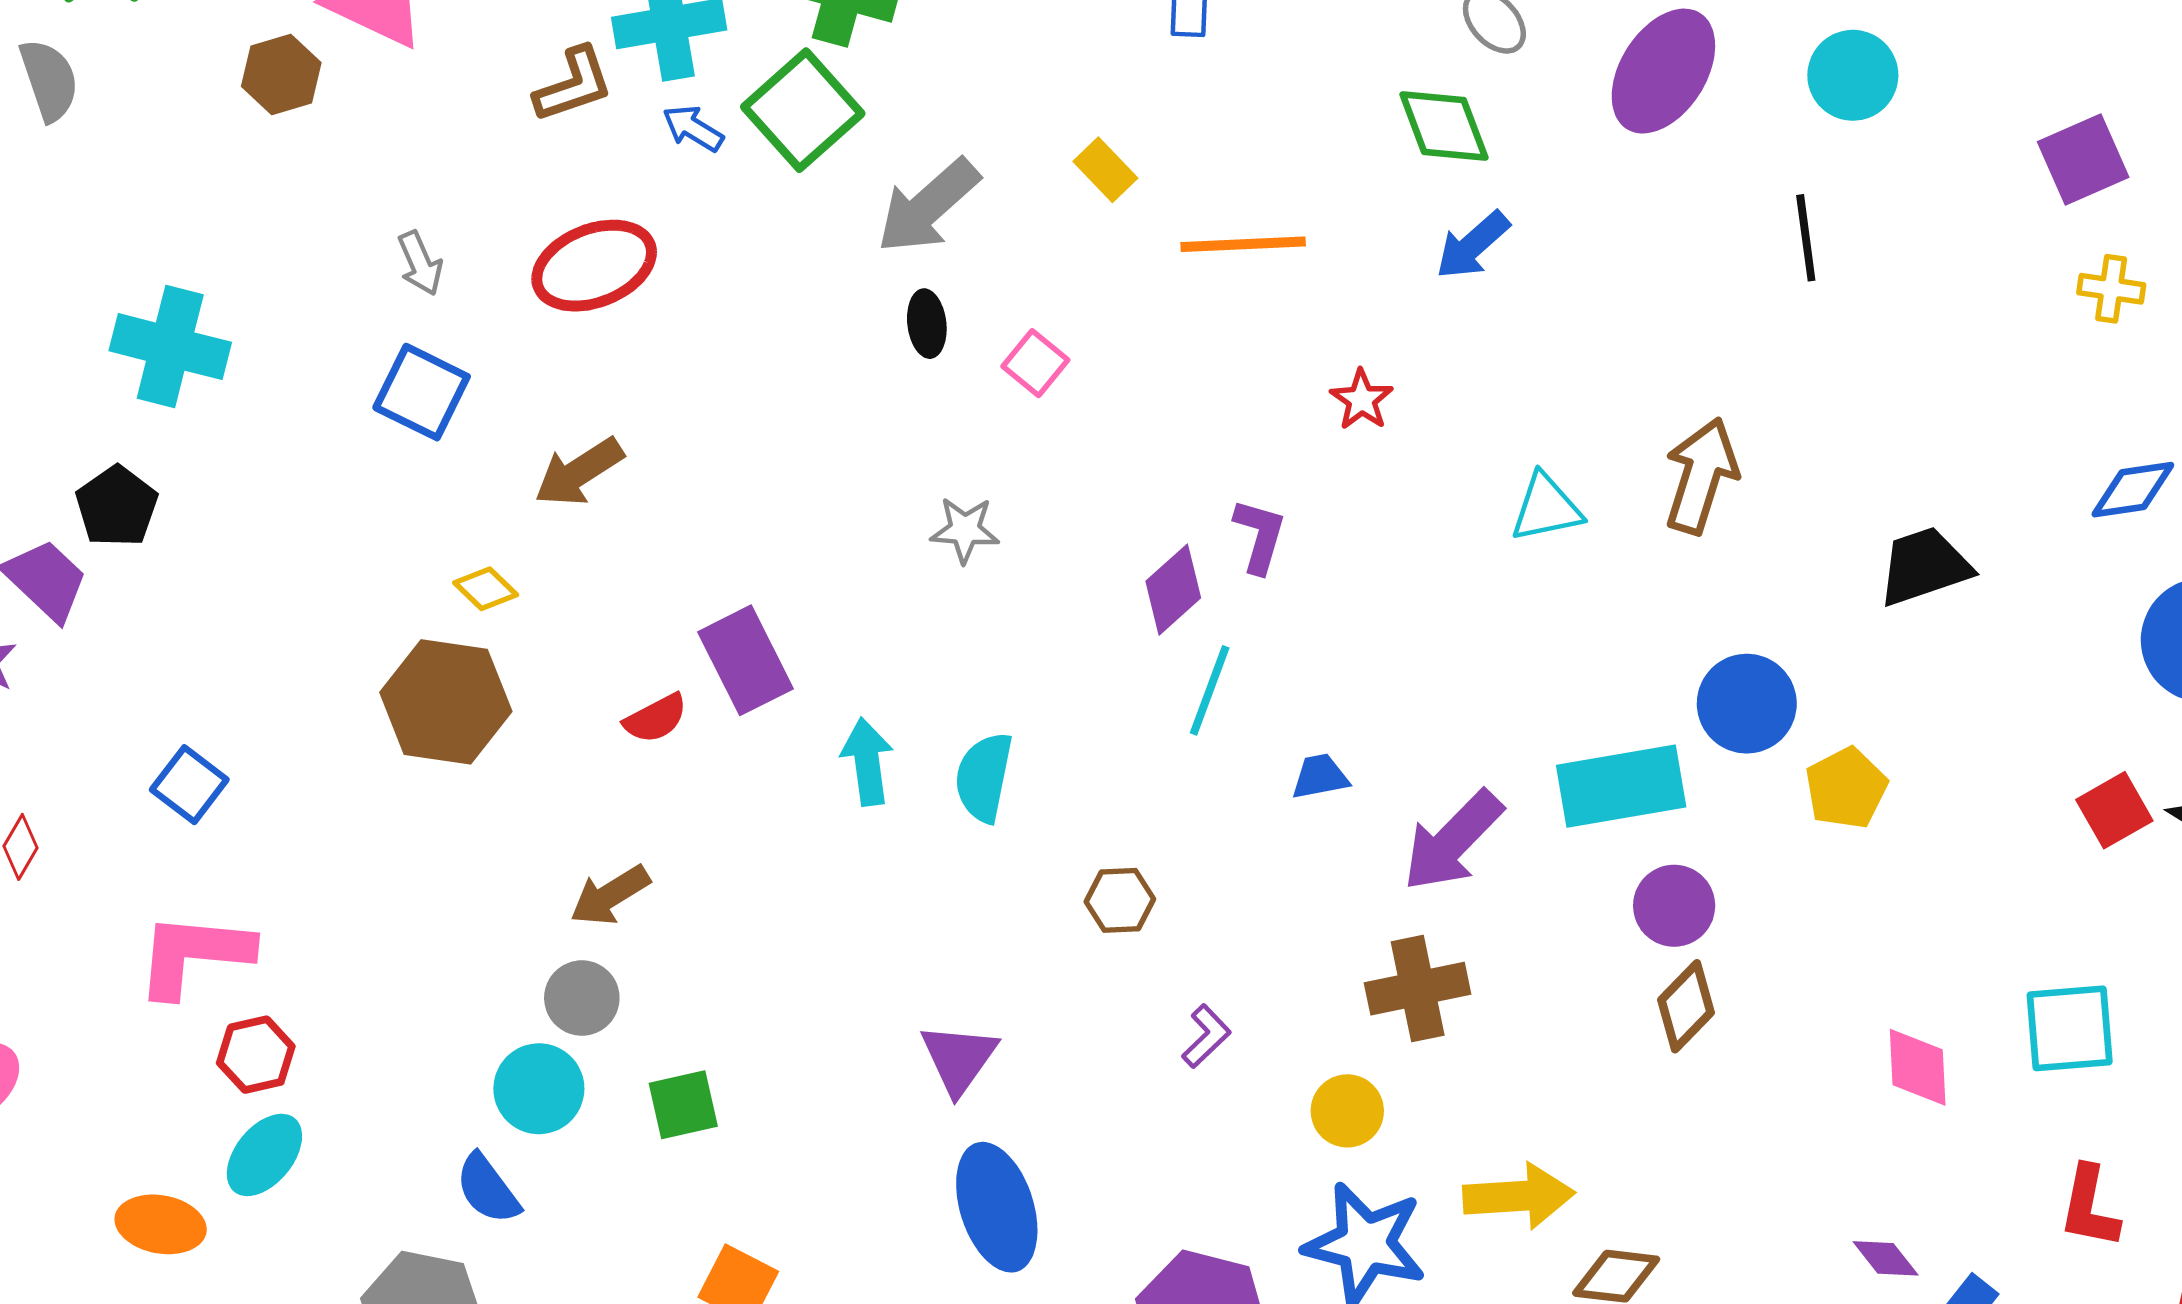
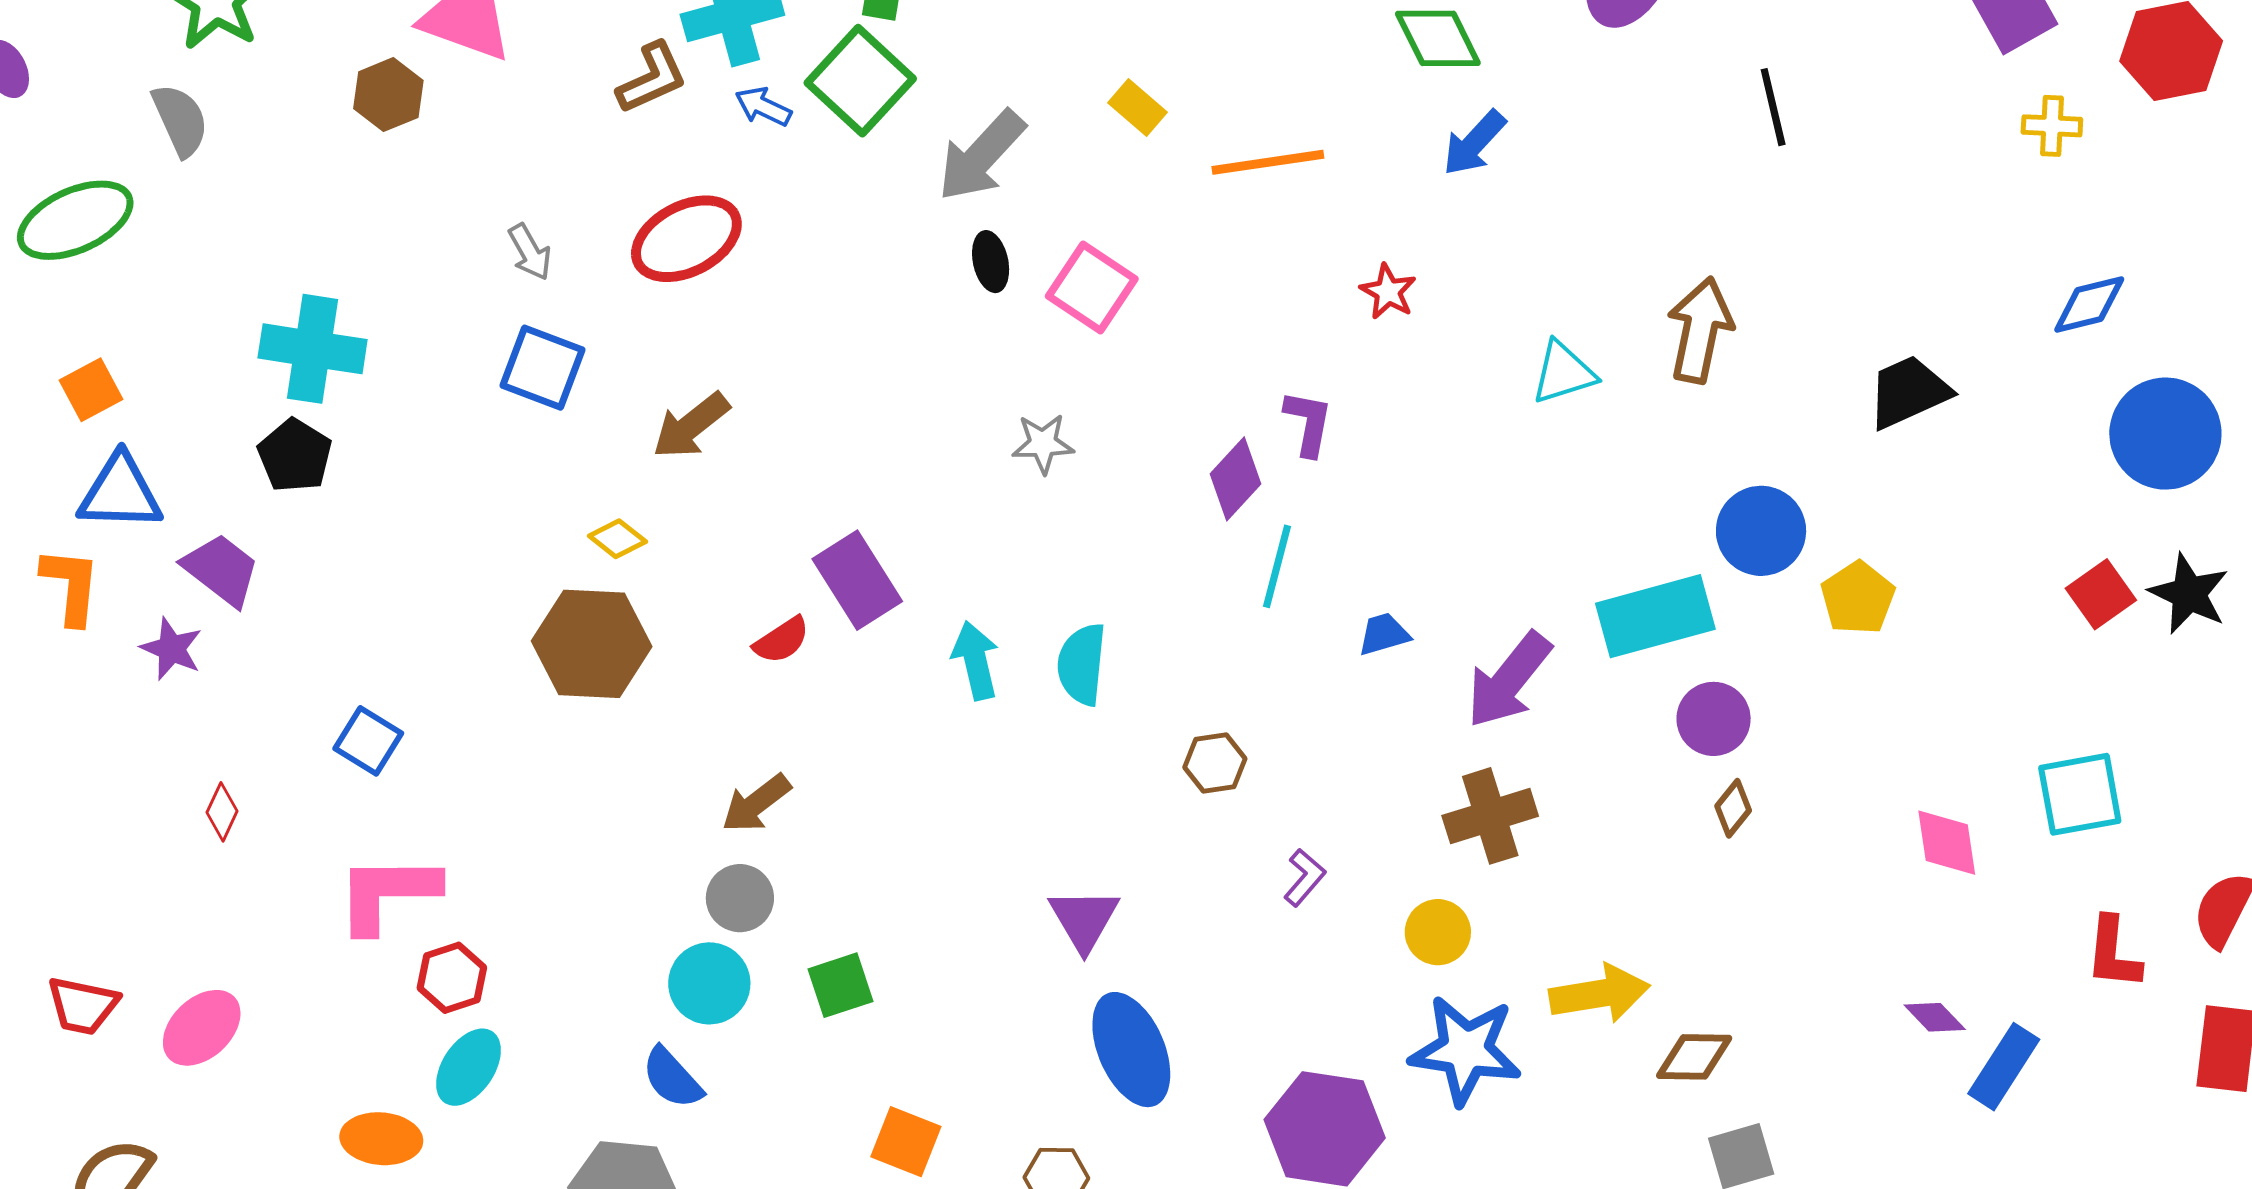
pink square: (1035, 363) -> (1092, 288), size x1.5
black pentagon: (117, 506) -> (295, 456), moved
brown diamond: (1686, 1006) -> (1733, 808), size x0.7

